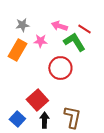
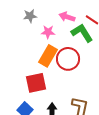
orange rectangle: (17, 50) -> (48, 56), moved
red square: (37, 100) -> (36, 83), moved, turned 30

